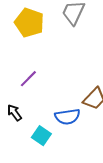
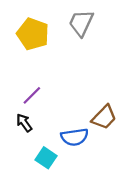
black arrow: (14, 113) -> (24, 123), moved

